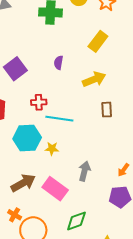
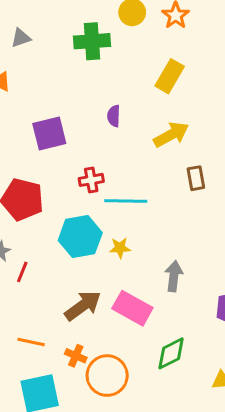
purple square: (15, 69) -> (49, 134), turned 30

